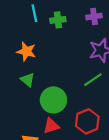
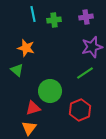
green triangle: (28, 80) -> (17, 70), moved
red triangle: (51, 126) -> (33, 108), moved

